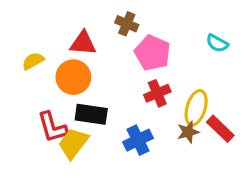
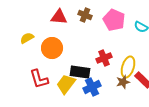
red triangle: (83, 43) -> (59, 17), moved
pink pentagon: (152, 53) -> (114, 20), moved
black rectangle: (91, 114) -> (80, 72), moved
yellow trapezoid: (73, 143) -> (66, 84), moved

